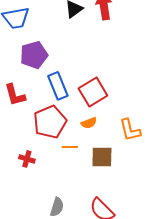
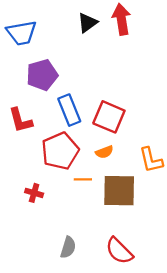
red square: (93, 92) -> (109, 117), turned -36
brown square: (102, 157) -> (119, 191), size x1.4

